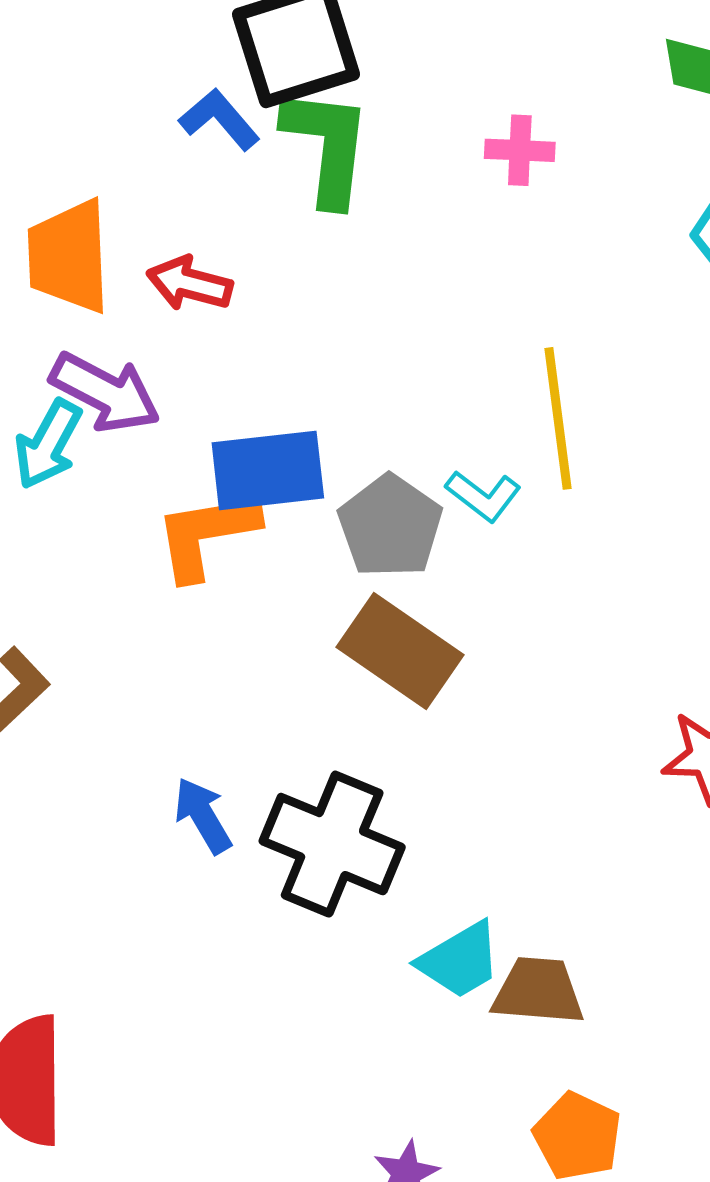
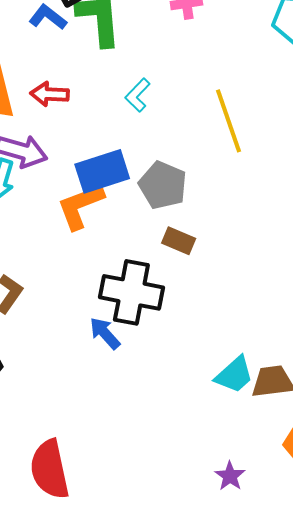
cyan L-shape: (483, 496) -> (138, 95), moved, turned 108
brown rectangle: (400, 651) -> (179, 241), size x0.6
black cross: (332, 844) -> (131, 292), moved

